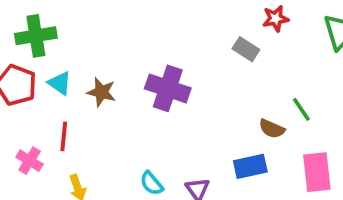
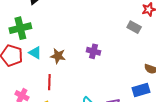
purple cross: (168, 88) -> (94, 51), size x0.6
red line: (64, 136) -> (49, 82), moved

